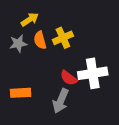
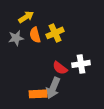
white cross: (93, 73) -> (81, 64), size x0.7
orange rectangle: (21, 93) -> (38, 94), moved

